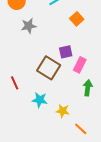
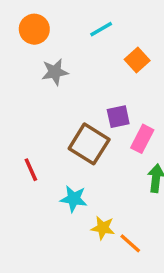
yellow star: (63, 111) -> (103, 228), moved
orange line: (81, 129) -> (130, 243), moved

